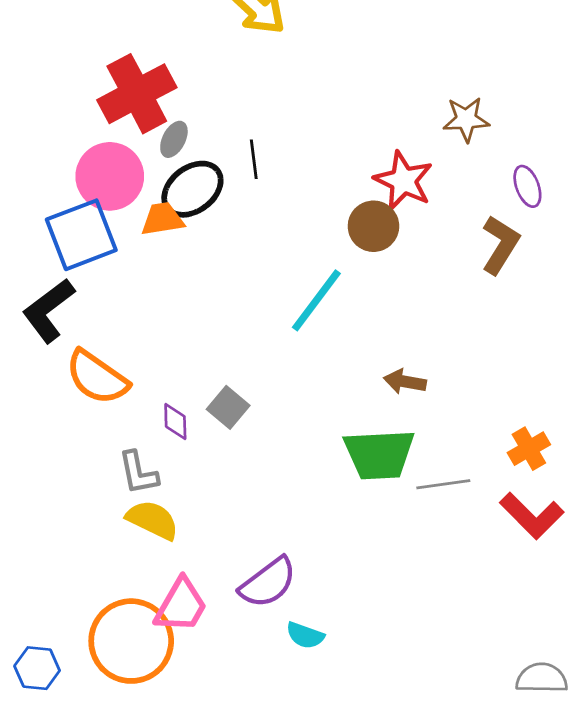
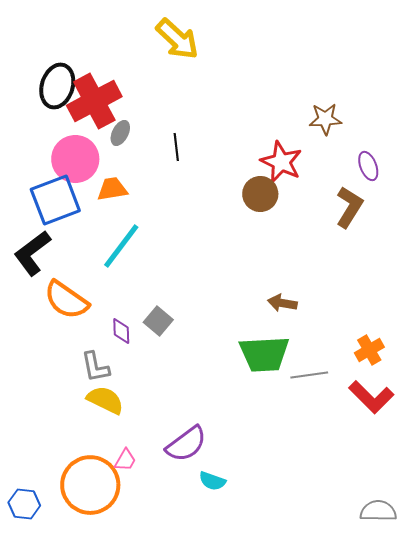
black ellipse: (192, 189) -> (57, 86), moved, turned -36
cyan line: (316, 300) -> (121, 246), moved
pink trapezoid: (181, 605) -> (125, 460), size x0.6

